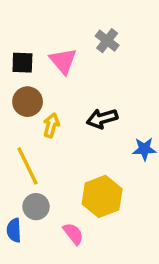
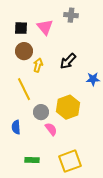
gray cross: (107, 41) -> (71, 15), turned -32
black arrow: (102, 119) -> (68, 61), turned -30
gray circle: (36, 207) -> (41, 112), moved

